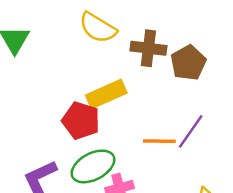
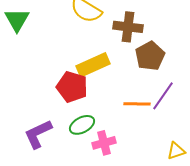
brown pentagon: (188, 63) -> (150, 56), moved
green ellipse: (93, 166) -> (82, 125), size x0.7

